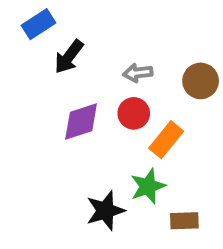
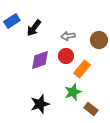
blue rectangle: (39, 24) -> (12, 21), moved
black star: (105, 211) -> (40, 104), moved
brown rectangle: (184, 221) -> (91, 109), turned 40

